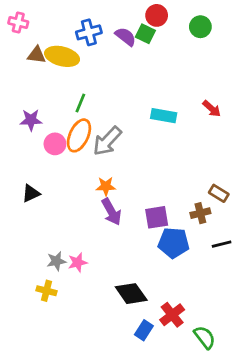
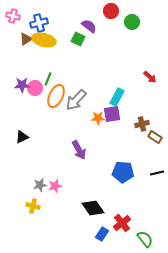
green circle: (200, 27) -> (132, 22), moved
blue cross: (89, 32) -> (39, 23), moved
green square: (145, 34) -> (78, 39), moved
brown triangle: (37, 55) -> (26, 39), turned -40
green line: (80, 103) -> (48, 79), moved
cyan rectangle: (164, 116) -> (117, 97), moved, turned -72
pink circle: (55, 144) -> (35, 88), moved
orange star: (106, 186) -> (98, 118), moved
brown cross: (200, 213) -> (142, 124), moved
purple square: (157, 217) -> (112, 114), moved

